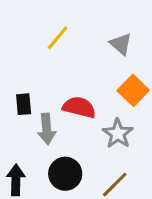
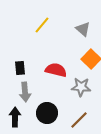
gray arrow: (47, 129) -> (25, 92), moved
gray star: (118, 134) -> (81, 87), turned -30

